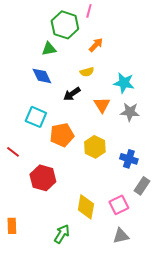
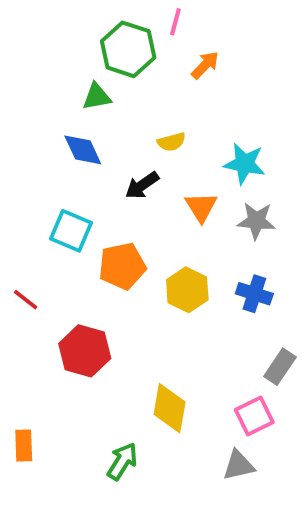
orange arrow: (96, 45) -> (205, 65), moved
blue cross: (129, 159) -> (254, 294), moved
pink square: (119, 205) -> (254, 416), moved

